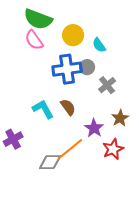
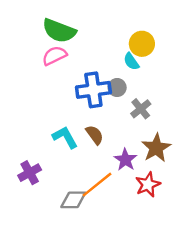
yellow circle: (73, 35) -> (142, 44), moved
pink semicircle: (34, 40) -> (54, 56), turned 100
brown star: (120, 118) -> (156, 148), size x1.4

